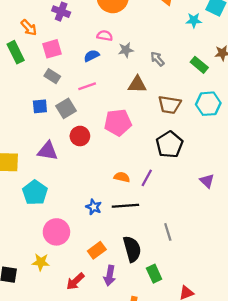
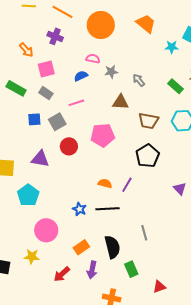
green rectangle: (16, 52) -> (16, 88), moved, turned -36

